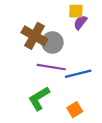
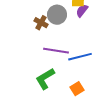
brown cross: (34, 36) -> (41, 23), size x0.6
gray circle: (52, 43) -> (57, 15), moved

